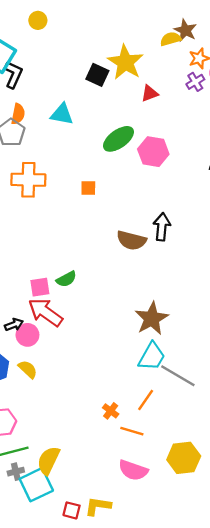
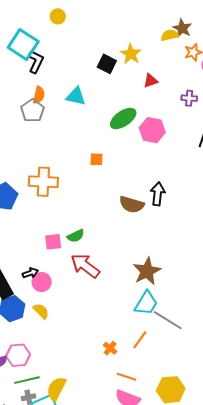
yellow star: (125, 62) -> (131, 54), size x0.7
purple cross: (195, 82) -> (189, 98), moved, turned 35
orange cross: (28, 180) -> (43, 182), moved
red arrow: (45, 312) -> (85, 266), moved
orange line: (132, 431) -> (127, 377), moved

